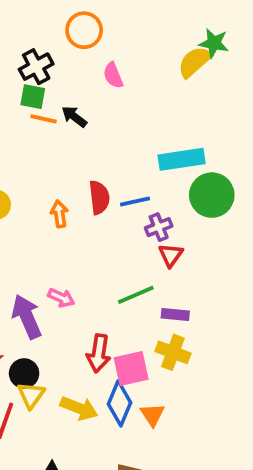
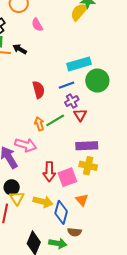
blue line: (135, 202) -> (66, 85), moved
orange arrow: (59, 214) -> (39, 124), moved
green line: (136, 295) -> (55, 120), moved
pink arrow: (61, 298) -> (26, 145), size x1.5
purple rectangle: (175, 315) -> (87, 146), size x1.5
blue diamond: (120, 403) -> (61, 212), moved

